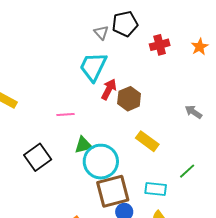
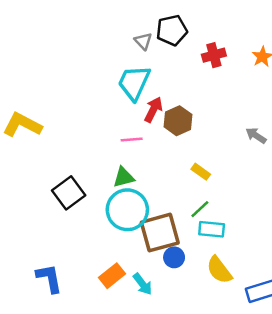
pink line: (65, 114) -> (132, 140), moved
yellow rectangle: (147, 141) -> (201, 172), size x0.7
cyan circle: (101, 162) -> (127, 210), moved
green line: (187, 171) -> (200, 209), moved

